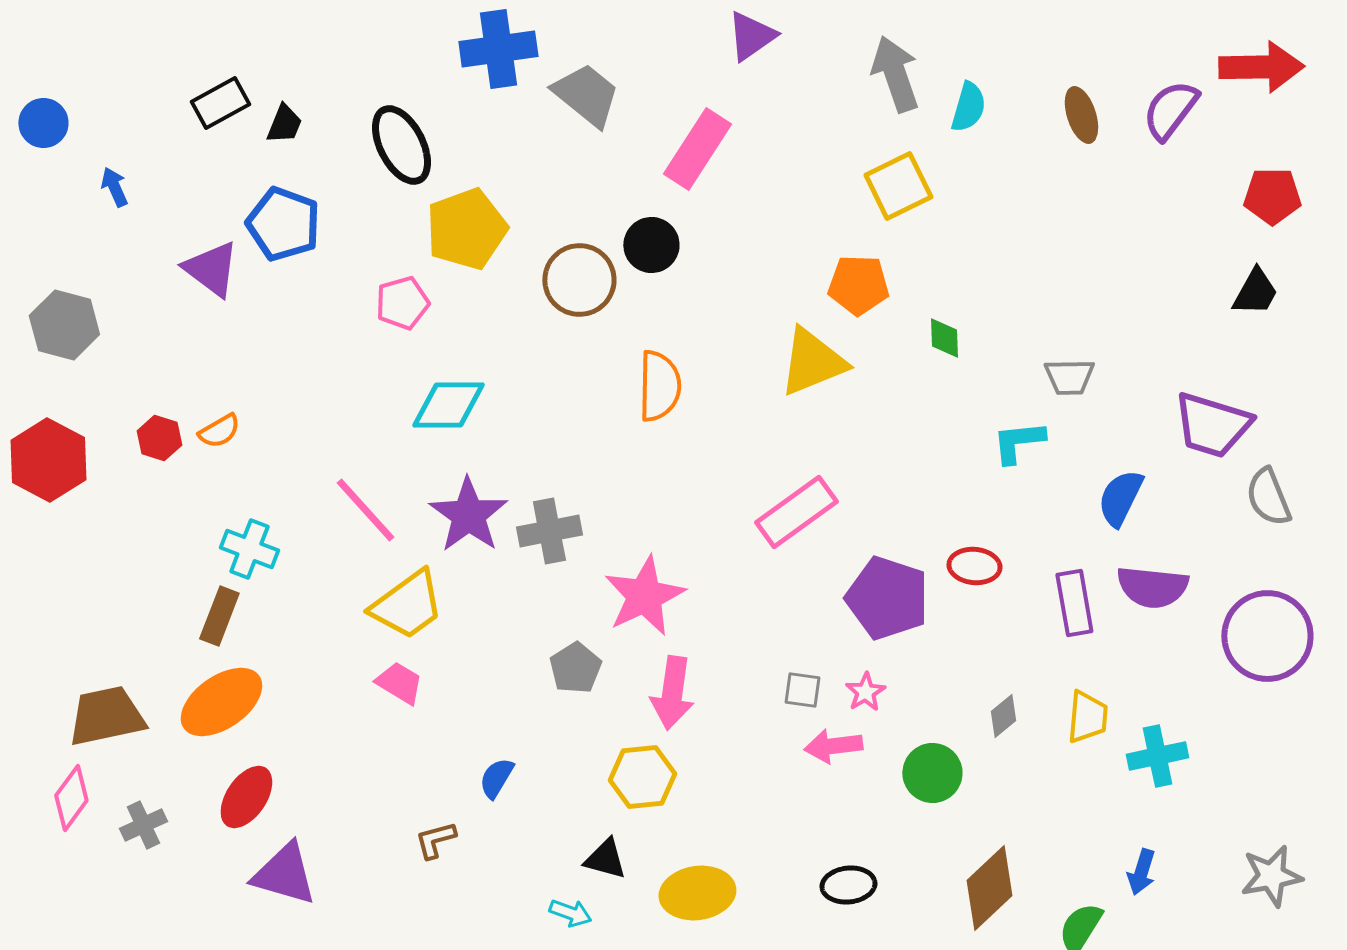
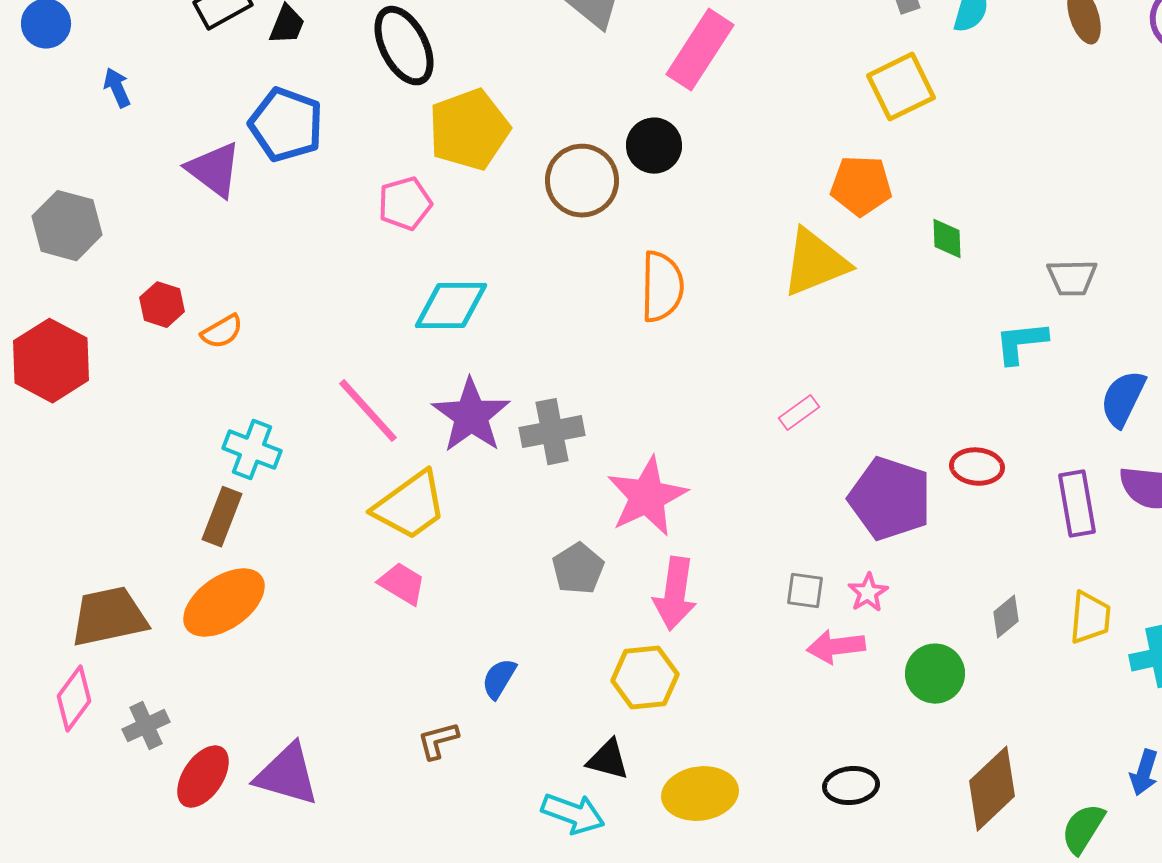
red hexagon: (159, 438) -> (162, 305), moved
pink rectangle: (796, 512) -> (799, 413), size x0.5
red ellipse: (246, 797) -> (203, 777), moved
cyan arrow: (570, 913) -> (573, 814), size x1.5

